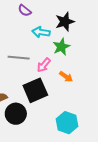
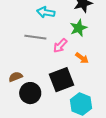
cyan arrow: (41, 32) -> (46, 12), moved
black square: (35, 90) -> (61, 80), moved

